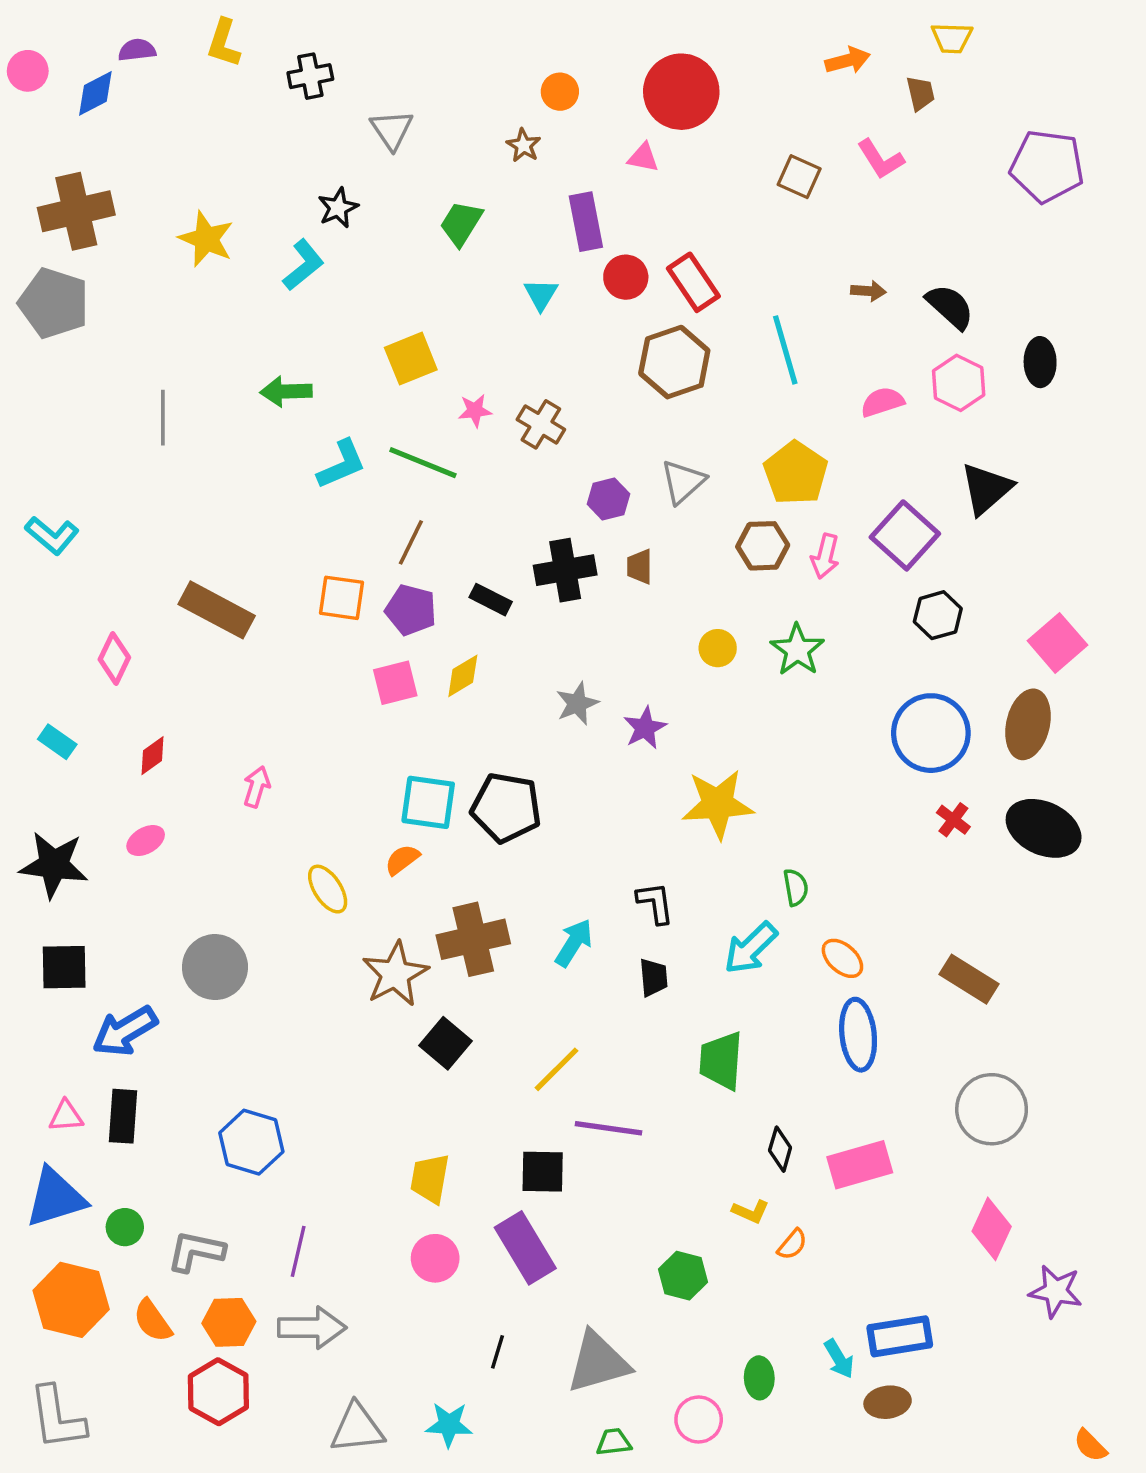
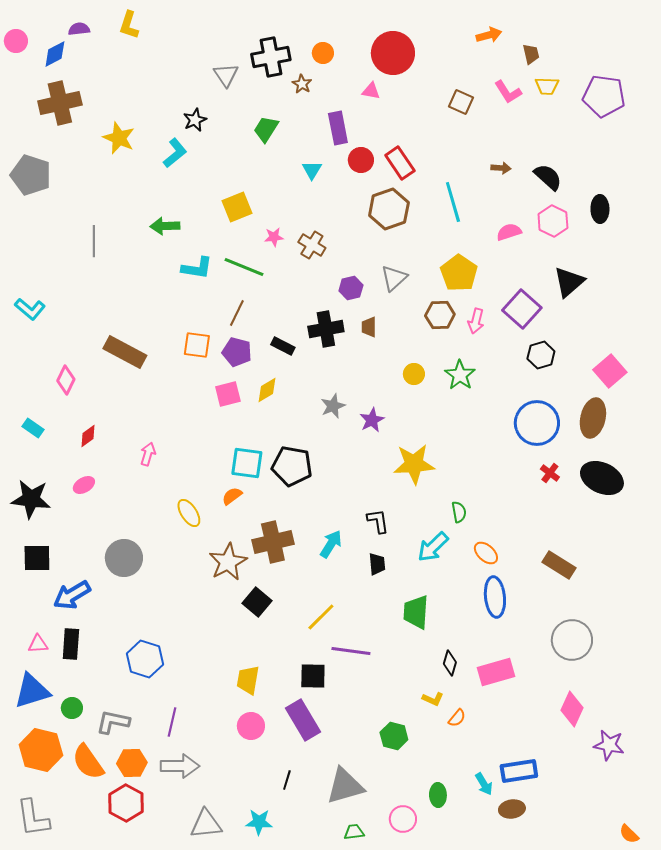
yellow trapezoid: (952, 38) -> (547, 86), moved
black cross: (310, 76) -> (271, 57), moved, size x1.5
brown cross: (76, 211) -> (60, 103), moved
cyan L-shape: (341, 464) -> (197, 268), turned 32
orange semicircle: (153, 1321) -> (88, 762), size x1.4

